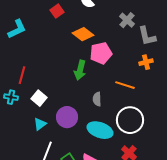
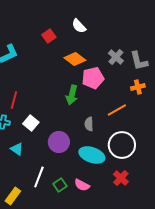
gray cross: (127, 20) -> (116, 57), moved
orange line: (125, 85) -> (117, 110), turned -48
cyan triangle: (40, 124) -> (17, 149), moved, turned -48

